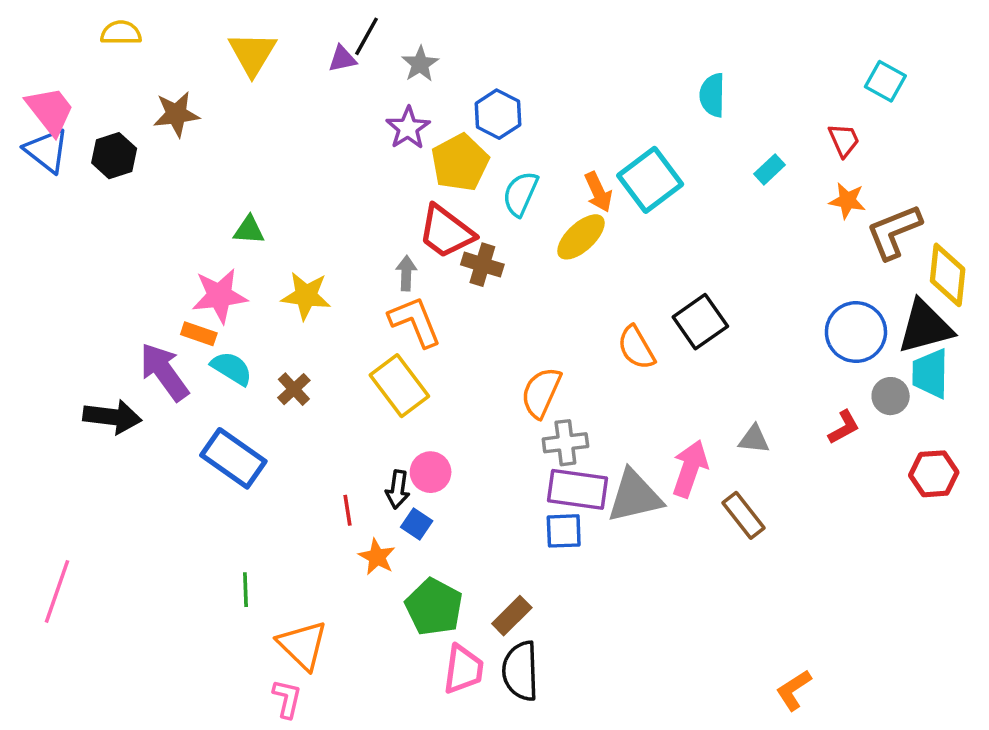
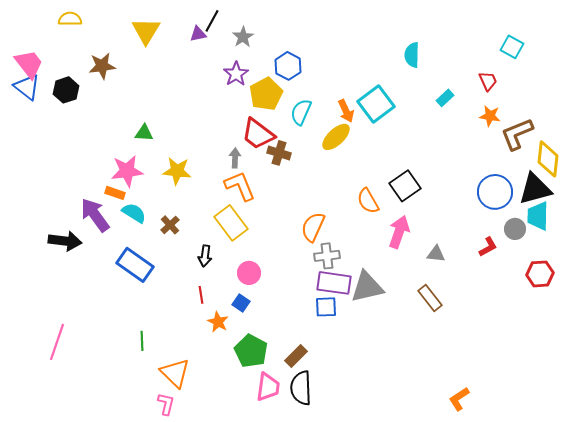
pink arrow: (690, 469) -> (399, 232), moved
black arrow: (398, 489) -> (205, 256), moved
pink line: (57, 591) -> (57, 342), moved

